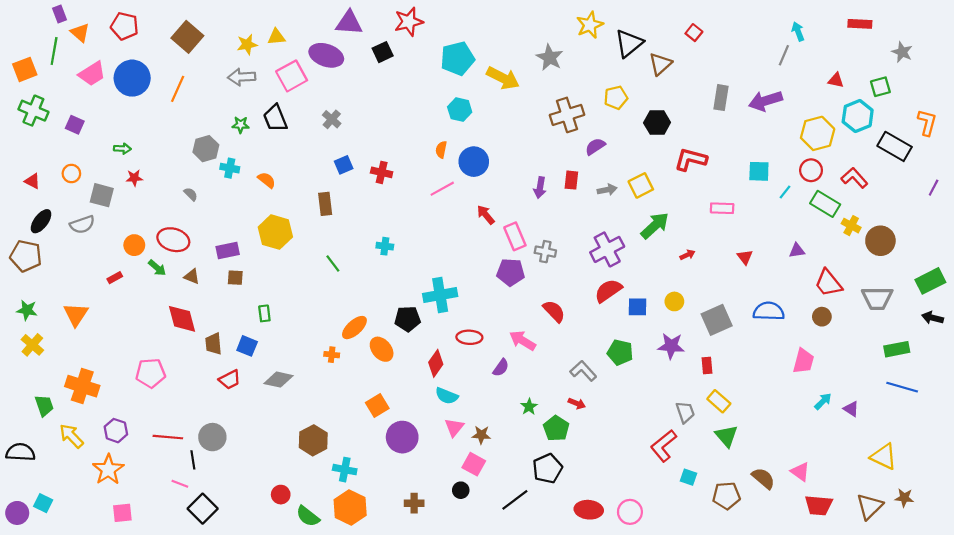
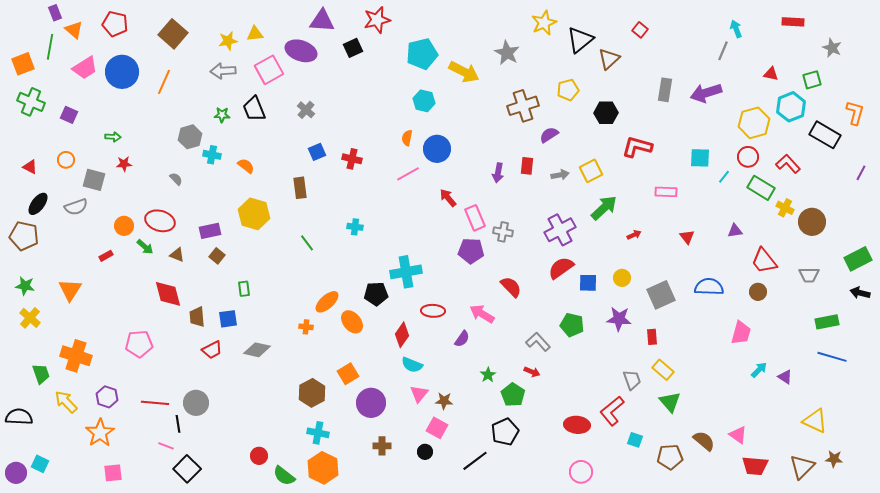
brown square: (235, 278) -> (217, 256), turned 35
gray trapezoid: (877, 298) -> (809, 275), size x0.7
blue square: (247, 346) -> (228, 319), turned -30
brown hexagon: (313, 440) -> (312, 393), moved
brown cross: (414, 503) -> (382, 446), moved
red ellipse: (589, 510) -> (577, 425), moved

